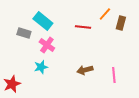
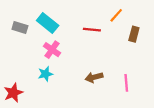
brown rectangle: (121, 23) -> (134, 34), moved
gray rectangle: (24, 33) -> (20, 27), moved

